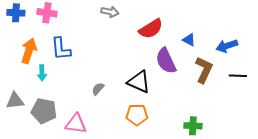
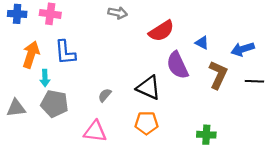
gray pentagon: (44, 111) -> (55, 104), moved
pink triangle: (76, 124) -> (95, 131), moved

